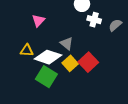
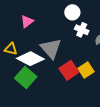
gray triangle: (67, 43) -> (51, 49), size x1.6
yellow square: (70, 63) -> (86, 70), moved

